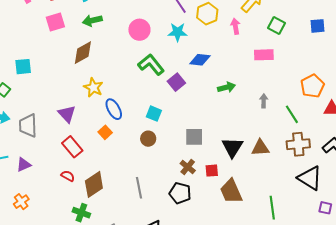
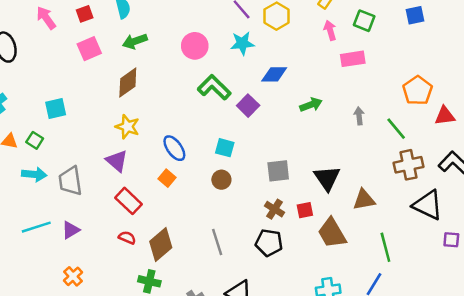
pink arrow: (235, 26) -> (330, 30), moved
yellow star: (93, 87) -> (127, 127), moved
brown triangle: (260, 148) -> (364, 200), moved

